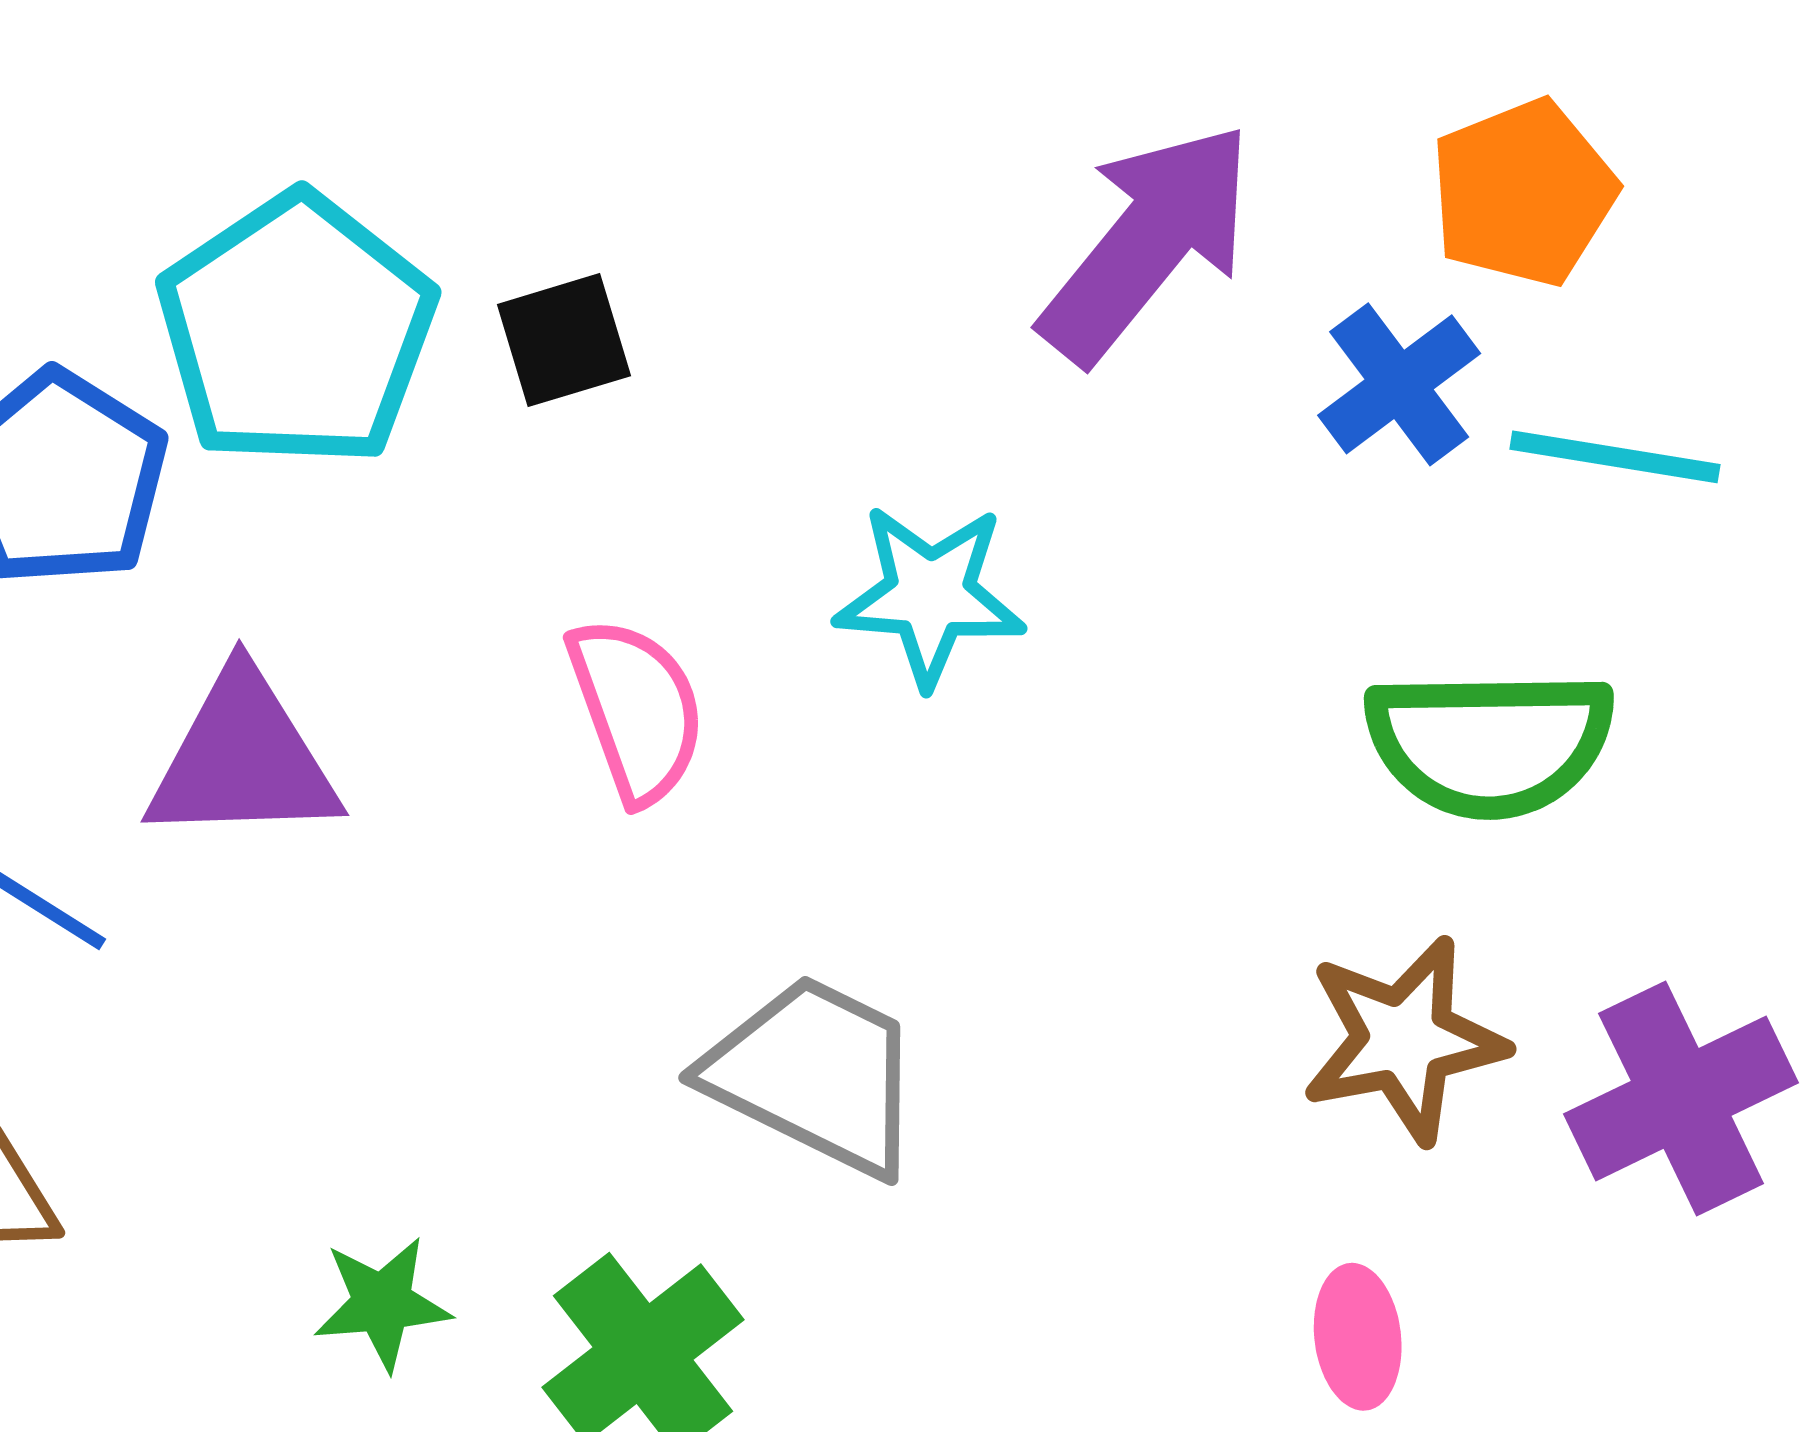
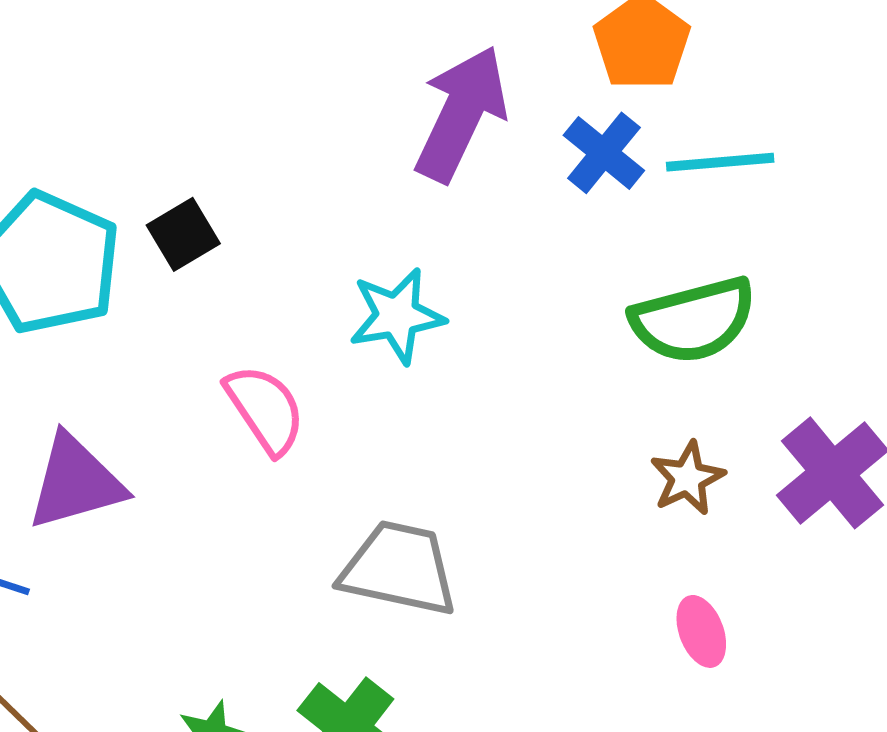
brown star: (1404, 1040) -> (687, 478), size x0.7

